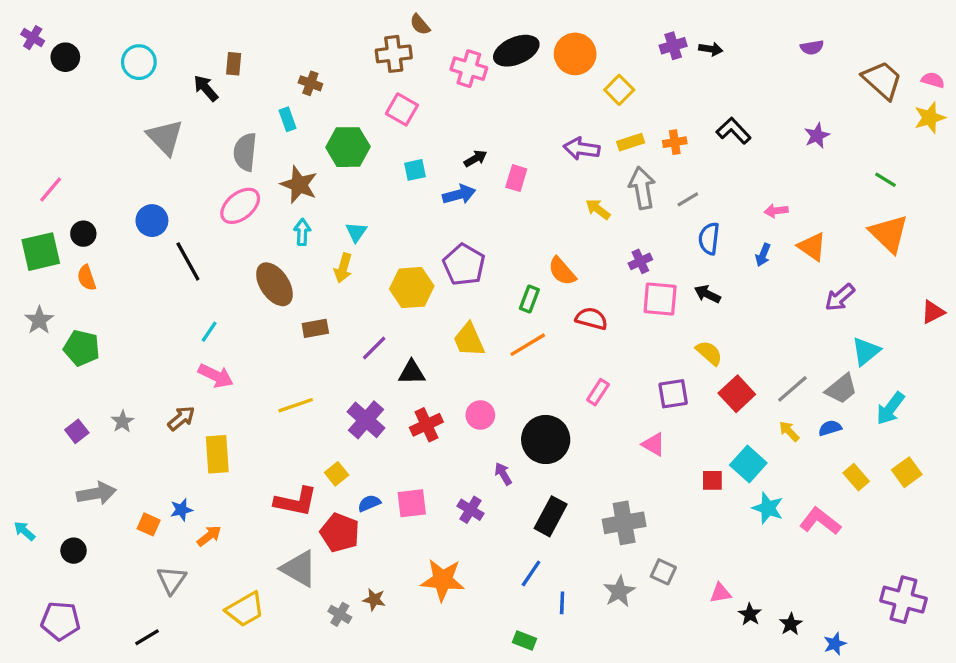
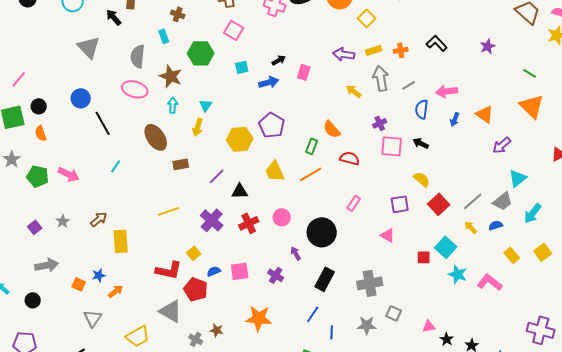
pink ellipse: (240, 206) -> (135, 89), turned 55
pink arrow: (776, 211) -> (447, 91), moved, size x1.5
pink arrow: (216, 376) -> (69, 174), moved
gray star: (619, 591) -> (367, 325), turned 30

